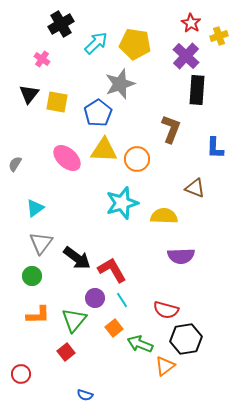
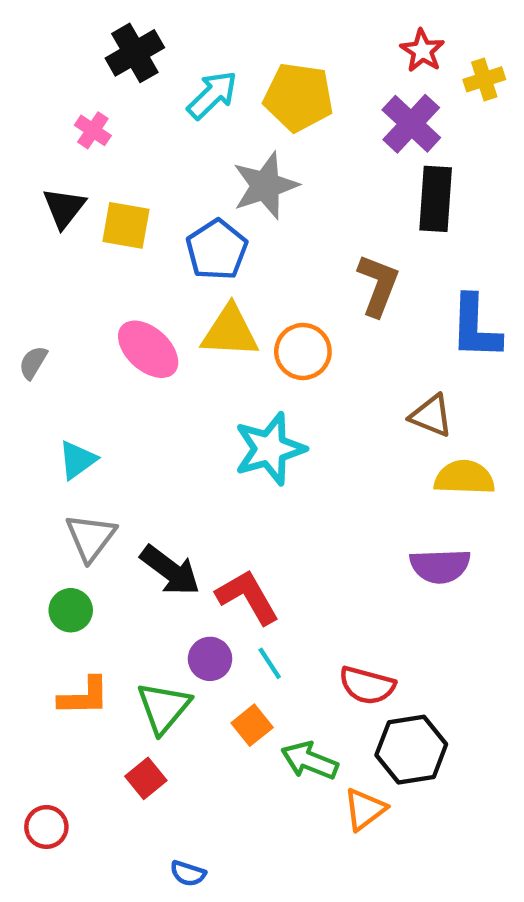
blue L-shape: (215, 148) -> (475, 327), size x1.4
yellow semicircle: (164, 216) -> (464, 478), moved
purple semicircle: (181, 256) -> (440, 566), moved

